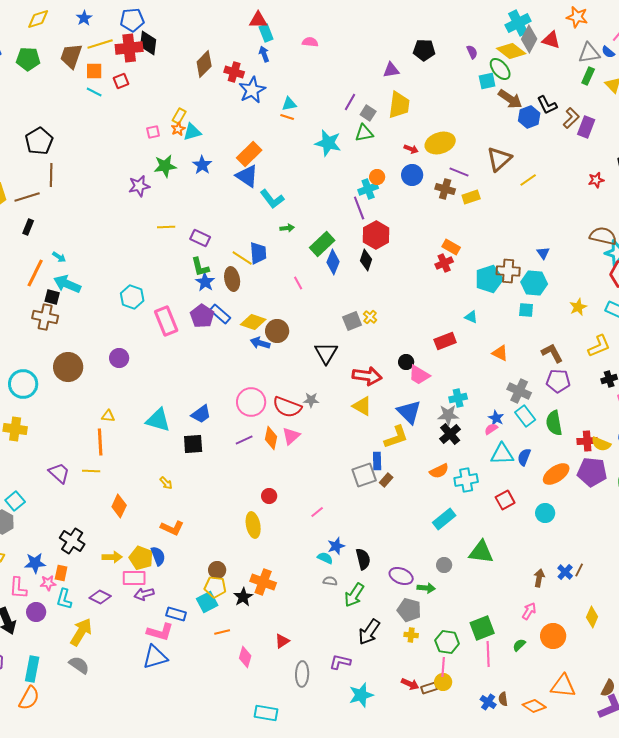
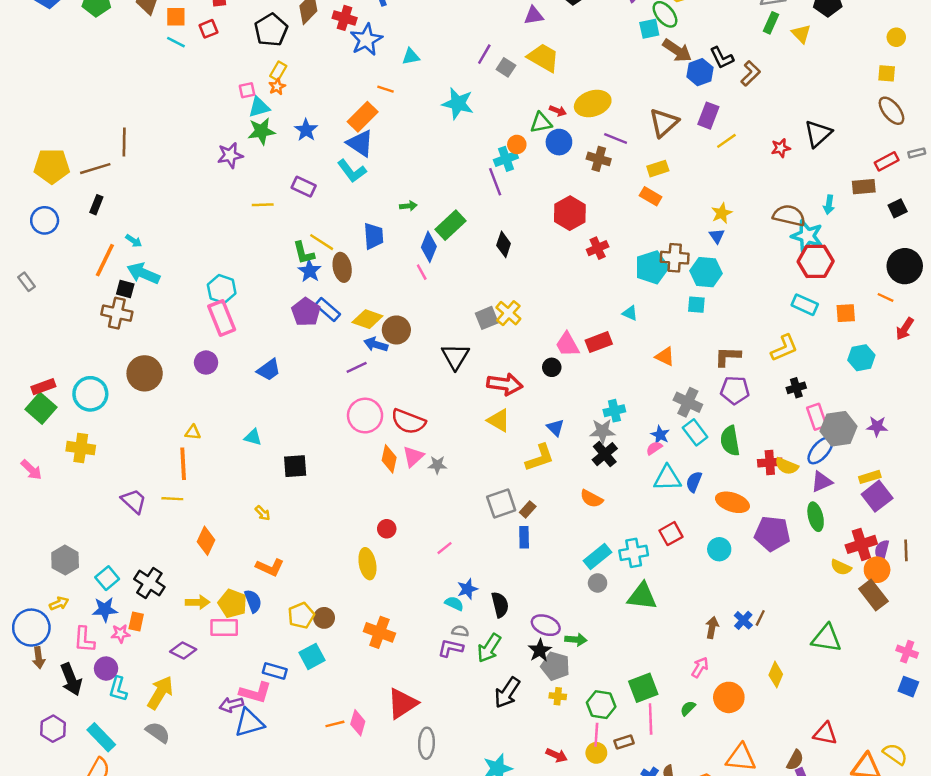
yellow trapezoid: (399, 105) -> (543, 58), turned -68
orange line: (287, 117) -> (386, 89), moved
purple rectangle: (586, 127) -> (708, 116), moved
cyan triangle: (192, 132) -> (259, 107), moved
green triangle: (364, 133) -> (541, 123), moved
black pentagon: (39, 141) -> (271, 30), moved
yellow line: (528, 180) -> (726, 141), moved
yellow rectangle: (471, 197) -> (658, 169), moved
cyan L-shape: (272, 199) -> (352, 171), moved
red hexagon: (376, 235) -> (570, 213), moved
purple rectangle: (200, 238) -> (304, 187), moved
orange rectangle: (451, 247) -> (651, 196), moved
yellow line: (242, 258) -> (322, 242), moved
blue diamond: (333, 262) -> (429, 247), moved
yellow star: (578, 307) -> (722, 213), moved
yellow cross: (370, 317) -> (508, 313), size x1.5
pink rectangle: (166, 321) -> (222, 318), moved
brown L-shape: (552, 353) -> (728, 356), turned -60
pink trapezoid: (419, 375) -> (567, 344), moved, turned 30
gray star: (311, 400) -> (437, 465), moved
blue triangle: (409, 412) -> (555, 428), size x0.6
blue trapezoid: (201, 414) -> (269, 370), moved
cyan triangle: (158, 420) -> (253, 437), size x0.6
purple line: (244, 440) -> (357, 367), moved
blue rectangle: (377, 461) -> (524, 537), moved
orange semicircle: (439, 471) -> (592, 499), turned 54
purple pentagon: (592, 472) -> (772, 534), moved
orange ellipse: (556, 474) -> (732, 502), turned 52
cyan cross: (466, 480) -> (634, 553), moved
cyan square: (15, 501) -> (107, 578), moved
gray circle: (444, 565) -> (598, 583), moved
yellow pentagon: (215, 587) -> (301, 615), moved, turned -30
purple arrow: (144, 594) -> (231, 705), moved
black star: (243, 597) -> (540, 650), moved
cyan L-shape: (64, 599) -> (118, 689), moved
orange line: (222, 632) -> (335, 724), moved
red triangle: (282, 641) -> (402, 703), size x1.8
purple L-shape: (340, 662) -> (451, 648), moved
cyan rectangle: (32, 669) -> (101, 737), turned -55
brown rectangle: (429, 688) -> (624, 742), moved

